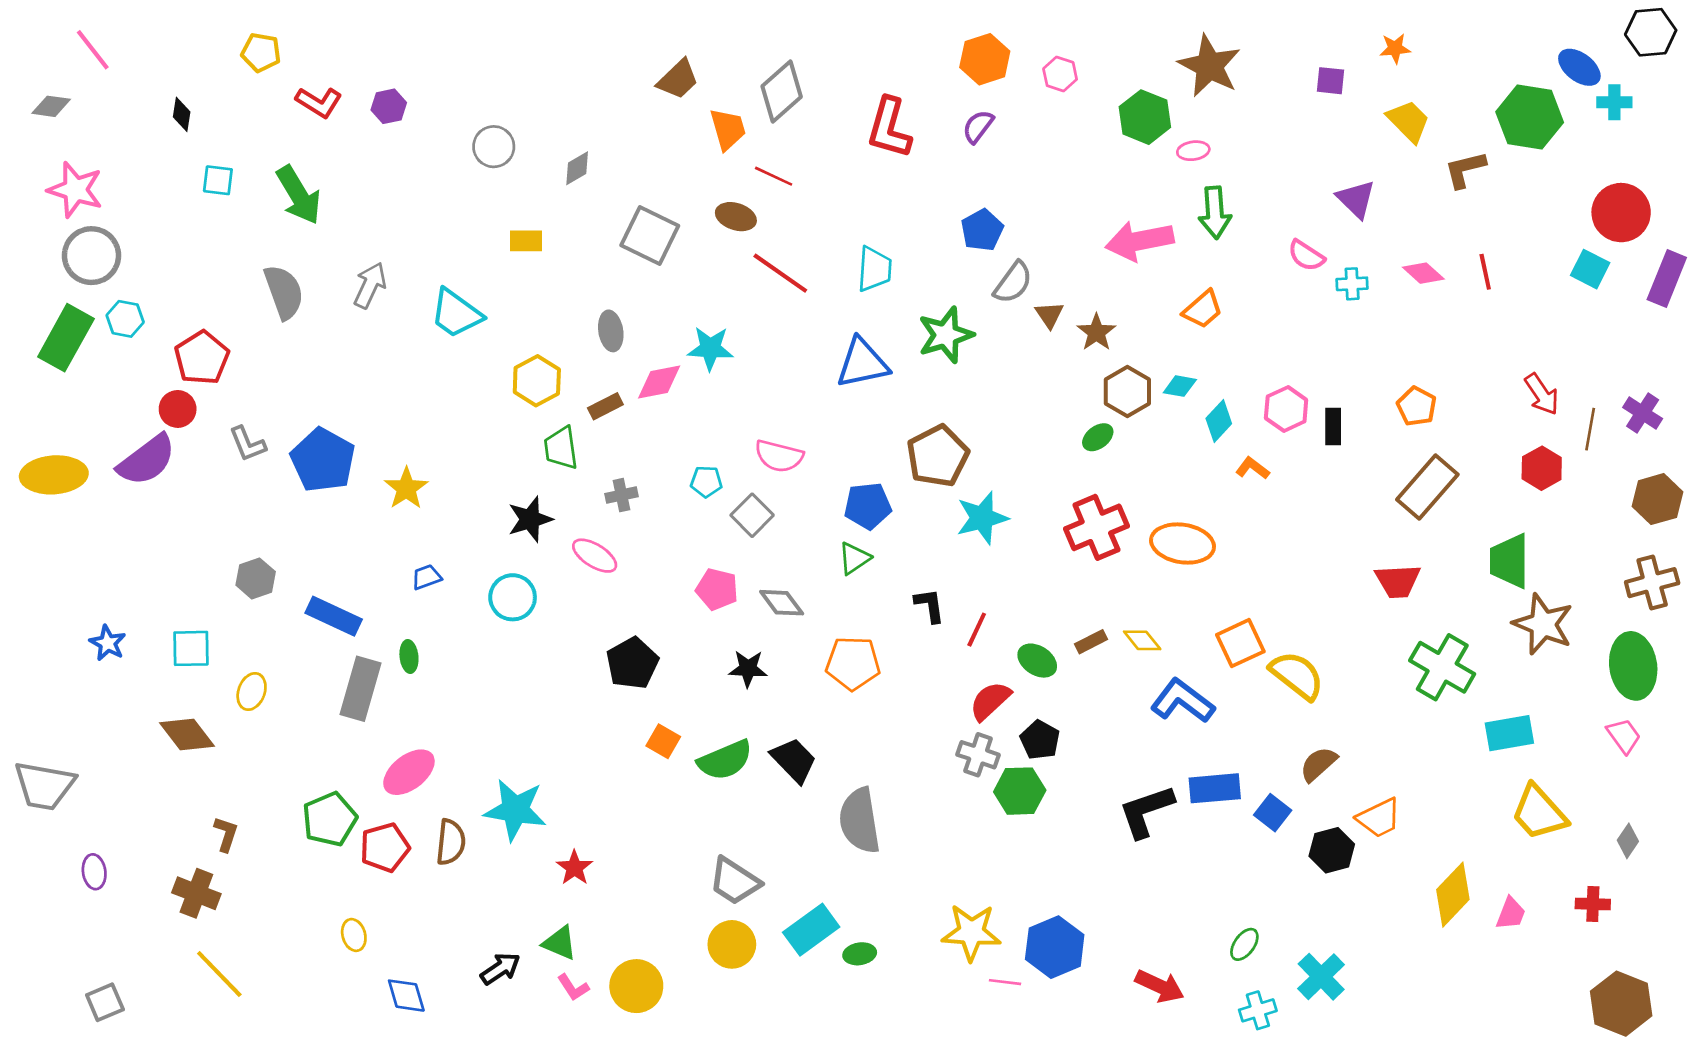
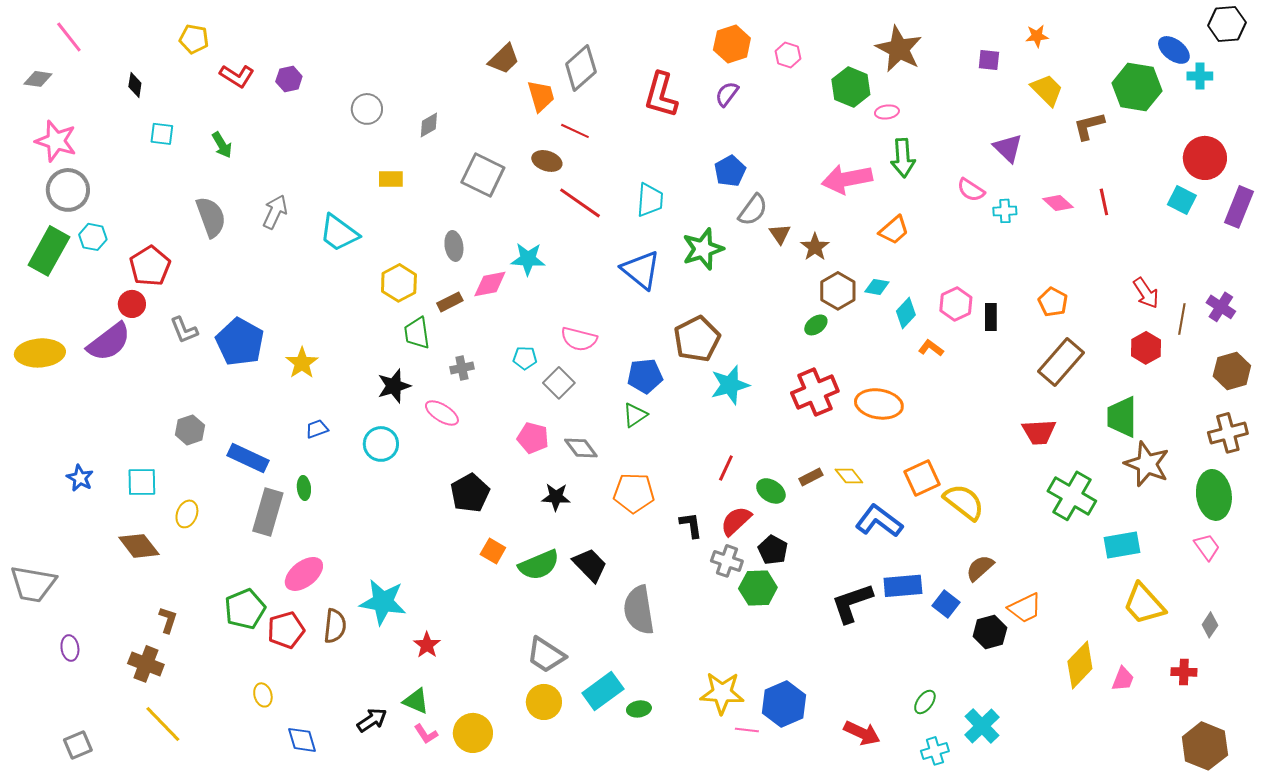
green arrow: (299, 195) -> (222, 145), size x0.6
blue triangle: (862, 363) -> (641, 270), turned 51
black L-shape: (930, 605) -> (691, 525), moved

